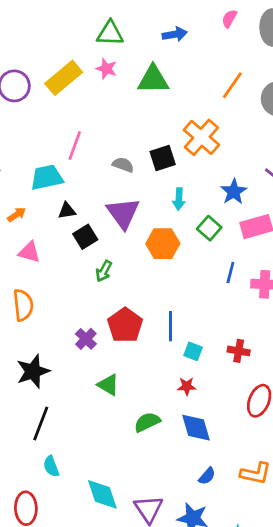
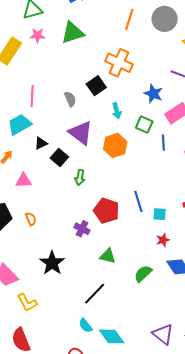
gray semicircle: (123, 165) -> (70, 99), turned 63
blue line: (230, 273) -> (163, 143), moved
orange semicircle: (23, 305) -> (31, 219), size x0.6
black line: (41, 423) -> (95, 294), moved, turned 40
cyan diamond: (102, 494) -> (112, 336), moved

